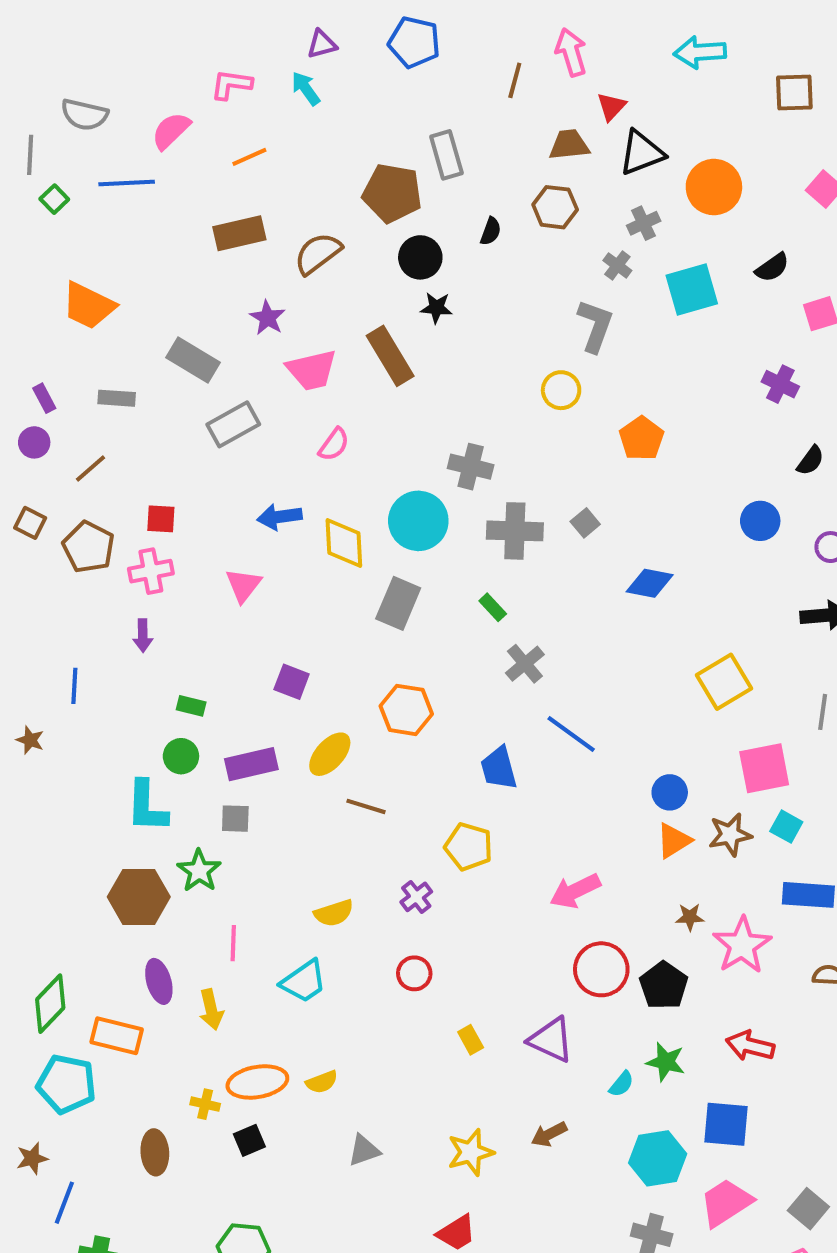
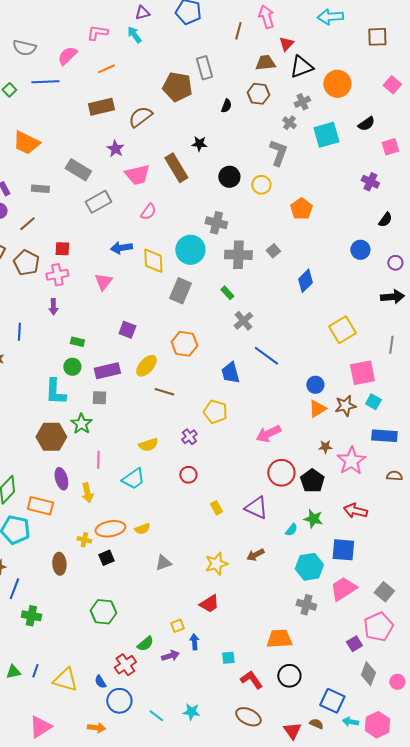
black circle: (420, 257) -> (229, 177), moved
blue diamond: (650, 583) -> (305, 281), turned -55

